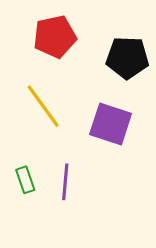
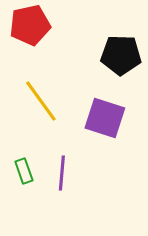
red pentagon: (55, 37) -> (30, 25), moved

